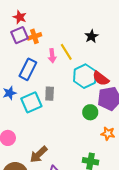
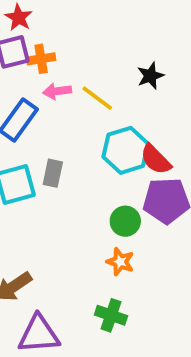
yellow line: (66, 52) -> (97, 98), turned -30
pink arrow: (52, 56) -> (57, 91), moved, turned 80
orange star: (108, 134) -> (120, 262), moved

